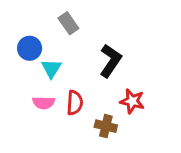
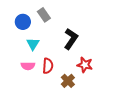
blue circle: (30, 48) -> (23, 22), moved
brown cross: (106, 126) -> (68, 81), turned 32

